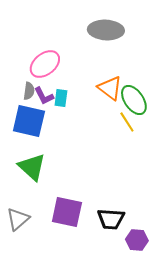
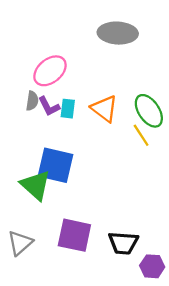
orange triangle: (110, 88) -> (104, 109), moved
blue square: (29, 121) -> (56, 165), moved

